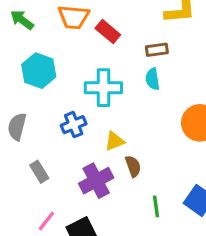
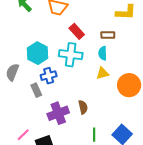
red rectangle: (108, 32) -> (77, 31), moved
cyan hexagon: (39, 71) -> (38, 53), moved
yellow triangle: (114, 141) -> (103, 73), moved
gray rectangle: (39, 172) -> (36, 90), moved

